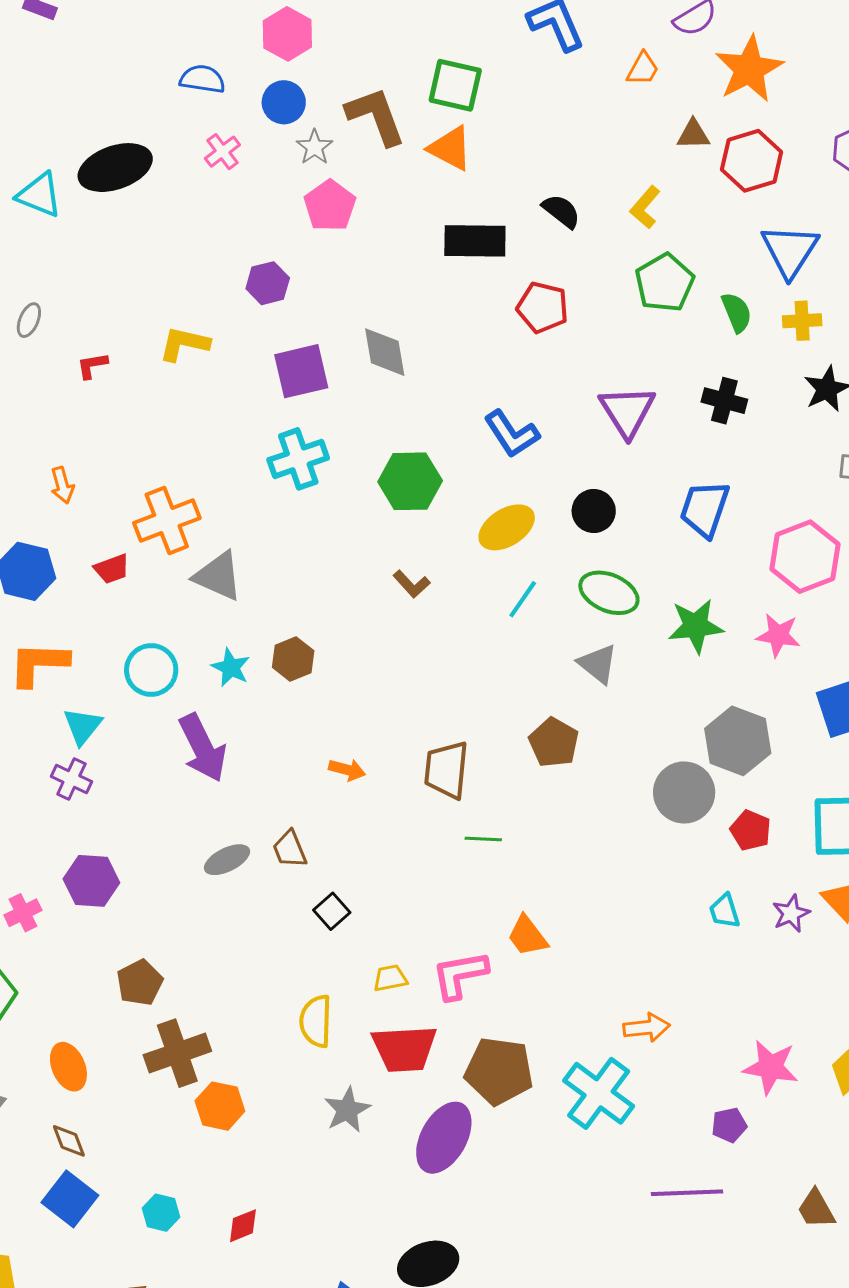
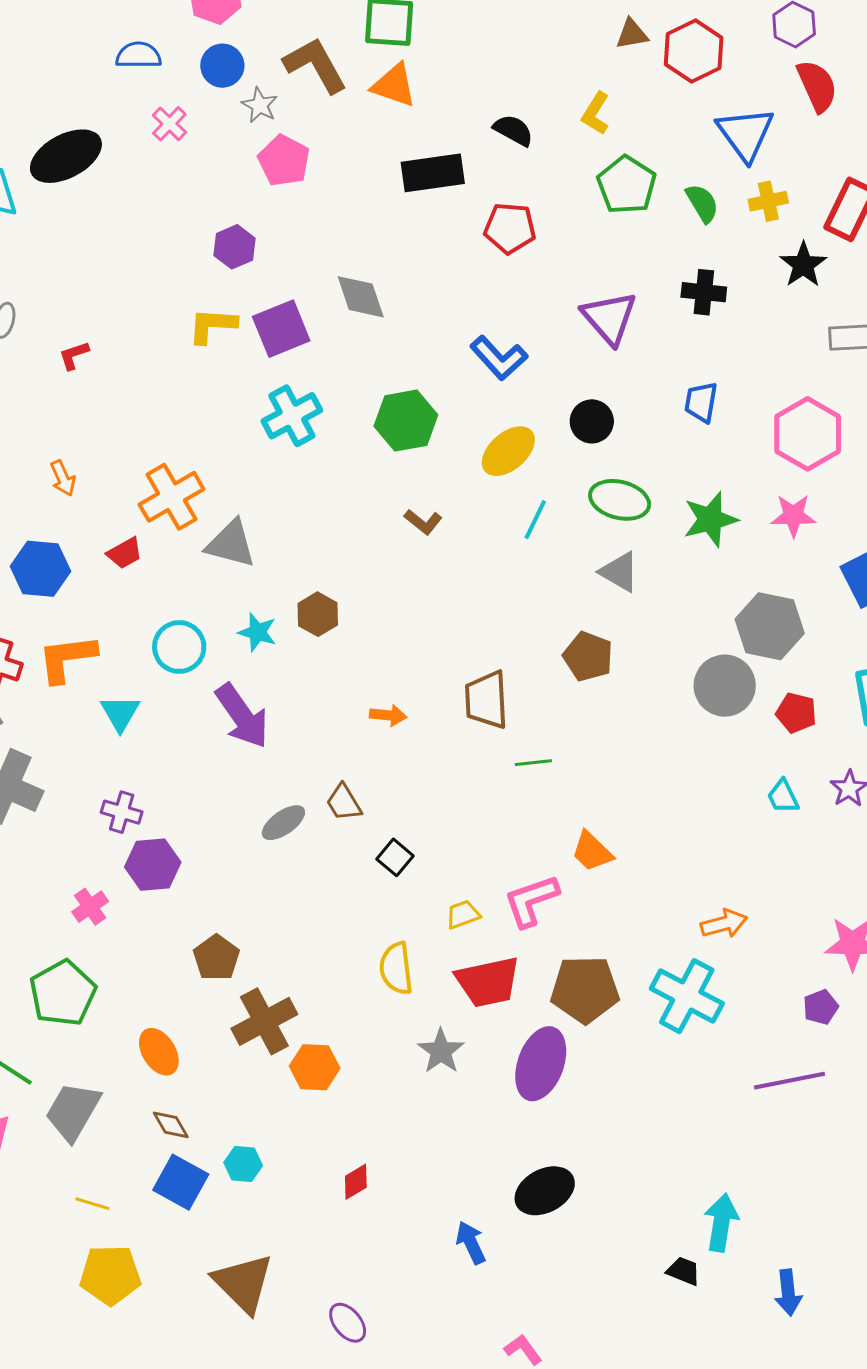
yellow L-shape: (184, 344) -> (212, 325), moved
blue trapezoid: (705, 509) -> (701, 402), size x0.7
purple cross: (71, 779) -> (122, 812), moved
cyan hexagon: (161, 1213) -> (243, 1164), moved

